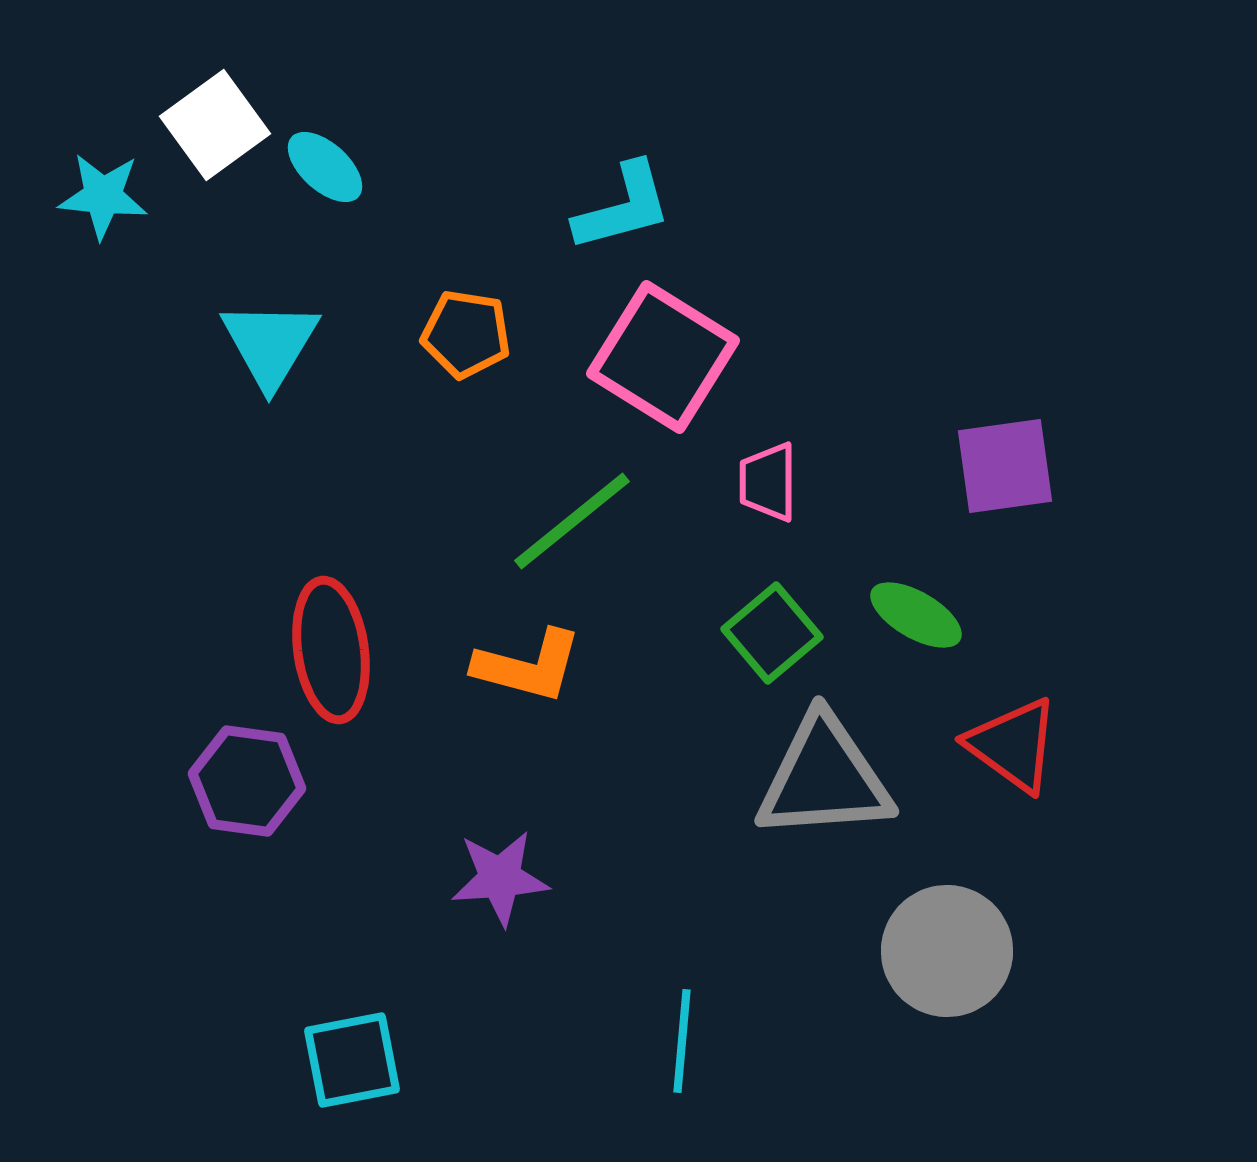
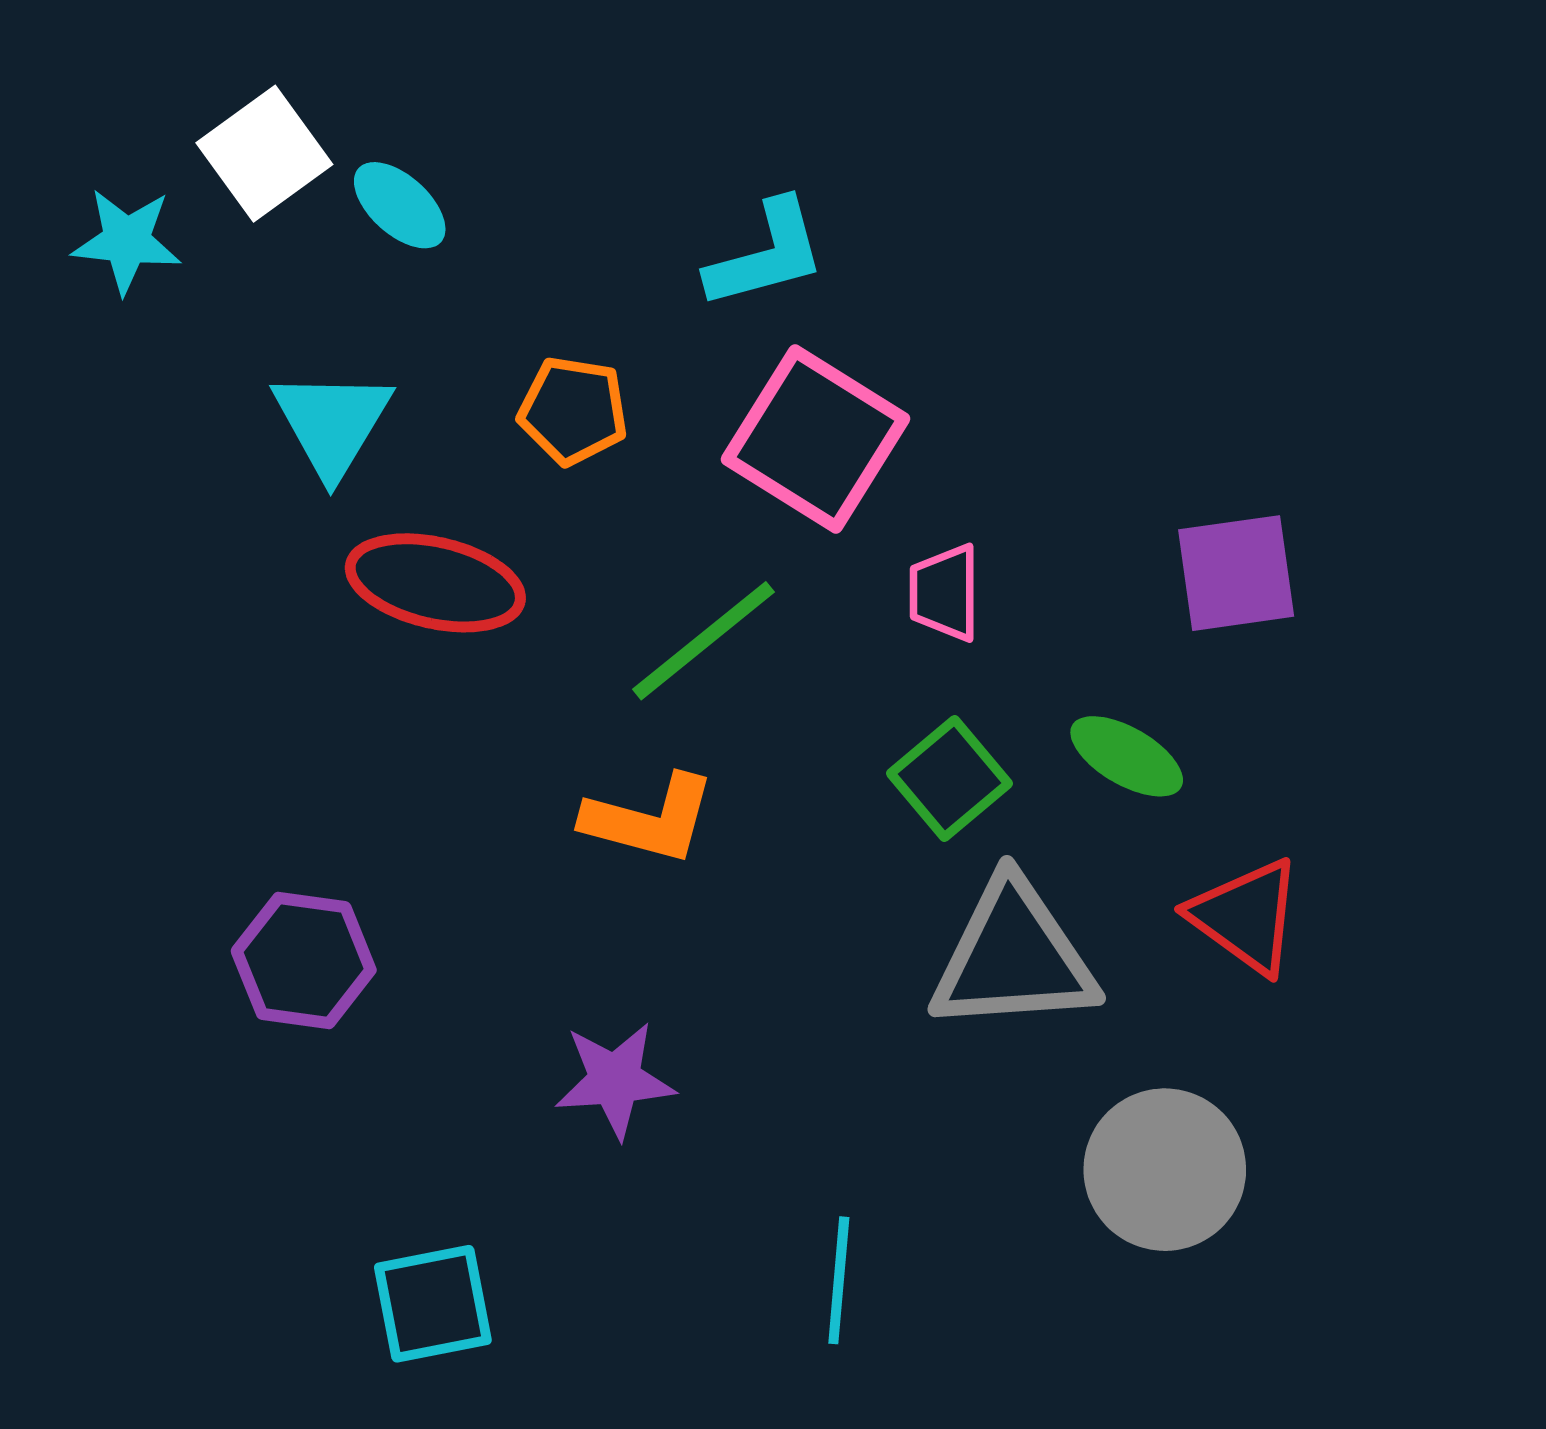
red ellipse: (331, 650) -> (435, 583), moved, turned -69

